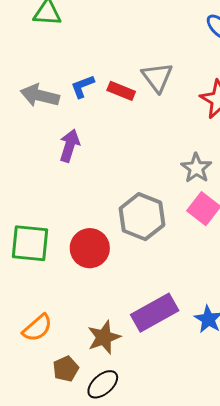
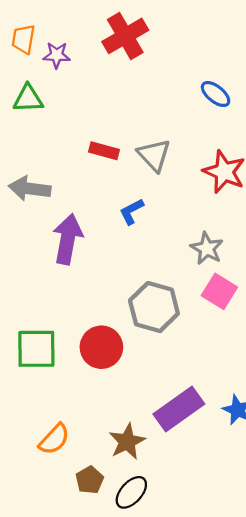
blue L-shape: (82, 86) -> (132, 211), moved
red rectangle: (121, 91) -> (104, 151), moved
purple arrow: (70, 146) -> (68, 239), size x1.4

